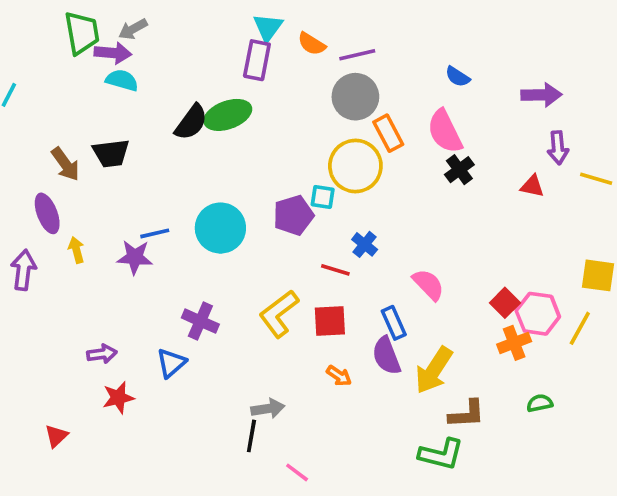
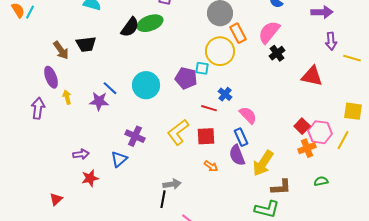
pink semicircle: (445, 131) -> (269, 32), turned 65
red triangle: (532, 186) -> (312, 76), moved, size x1.6
purple pentagon: (293, 215) -> (186, 78), turned 30
blue line: (155, 233) -> (110, 88), turned 56
pink semicircle: (428, 285) -> (248, 115), moved

